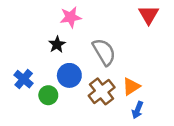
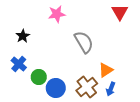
black star: (57, 44) -> (23, 36), moved
blue circle: (69, 75) -> (56, 88), moved
brown cross: (102, 91) -> (87, 87), moved

